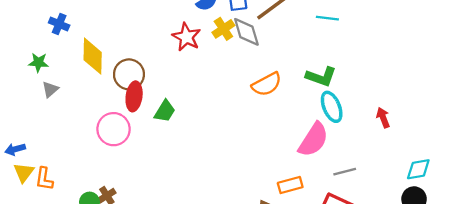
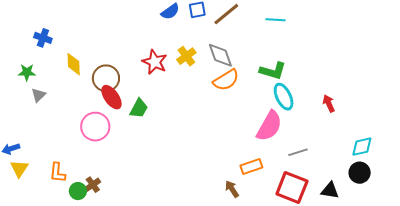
yellow cross: (223, 29) -> (186, 56), moved
gray diamond: (246, 32) -> (220, 55), moved
red star: (186, 37) -> (155, 62), moved
yellow diamond: (93, 56) -> (74, 64), size x0.7
red ellipse: (134, 96) -> (111, 97), turned -40
orange L-shape: (44, 179) -> (57, 173), moved

